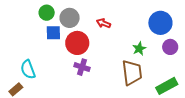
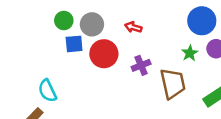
green star: (139, 49) -> (190, 53), moved
purple cross: (82, 67) -> (141, 65), moved, turned -35

